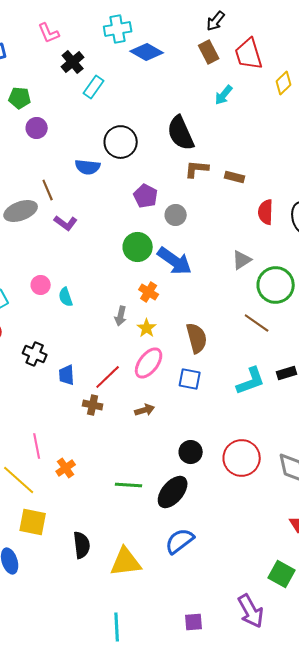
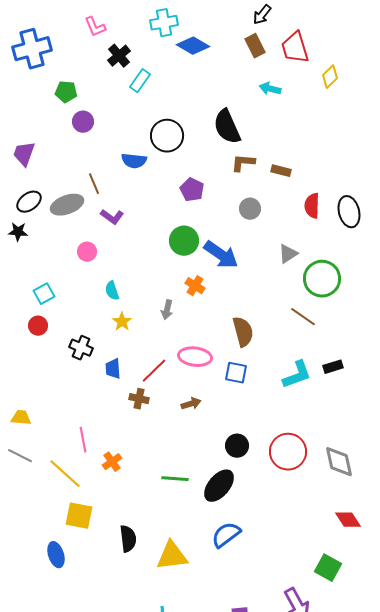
cyan arrow: (224, 95) -> (270, 89), turned 65
gray circle: (176, 215) -> (250, 209), moved
pink circle: (41, 285) -> (87, 252), moved
yellow star: (147, 328) -> (122, 322), moved
pink ellipse: (149, 363) -> (195, 357), turned 60

